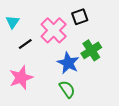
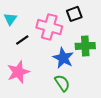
pink cross: (54, 30) -> (49, 27), turned -30
green cross: (91, 50) -> (85, 46), turned 30

